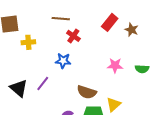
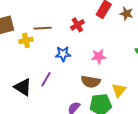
brown line: (61, 19) -> (43, 28), moved
red cross: (73, 36) -> (77, 25), moved, turned 32
pink star: (115, 66) -> (99, 56), moved

